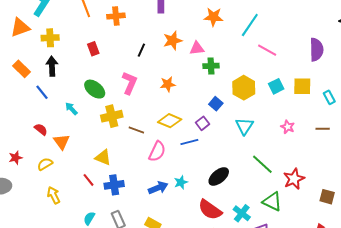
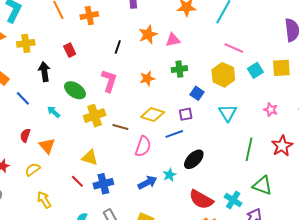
pink line: (267, 50) -> (234, 48), moved
black arrow: (52, 66) -> (44, 72), moved
green cross: (211, 66) -> (179, 69), moved
purple square: (203, 123) -> (186, 114), turned 32
red semicircle: (41, 129) -> (25, 135), turned -104
green line: (262, 164) -> (249, 149), turned 65
black ellipse: (219, 176) -> (194, 159), moved
red star: (294, 179) -> (282, 146), moved

